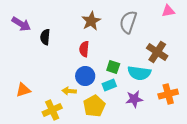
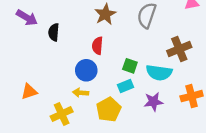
brown cross: (157, 52) -> (179, 49), turned 35
blue circle: (85, 76) -> (86, 70), moved

